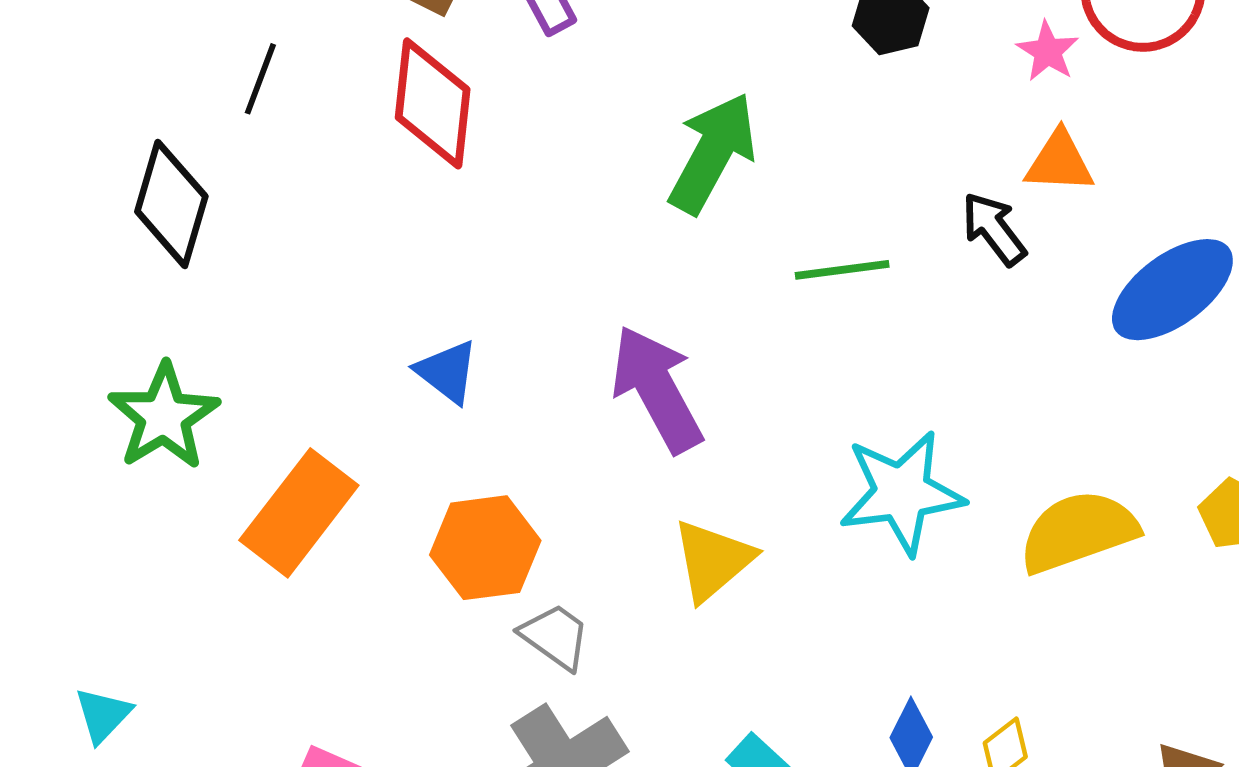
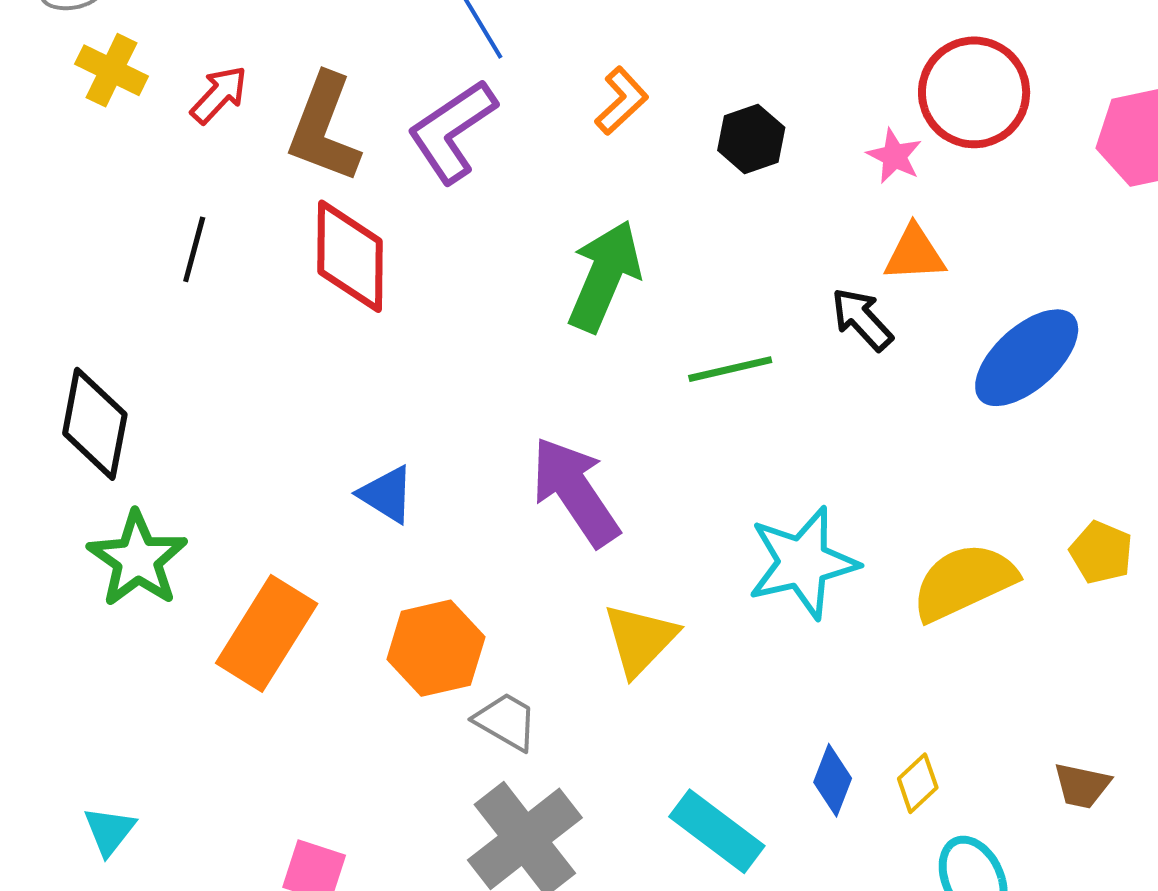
black diamond: (171, 204) -> (95, 424), moved

